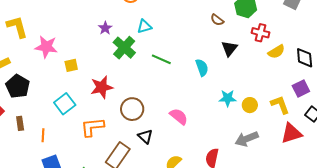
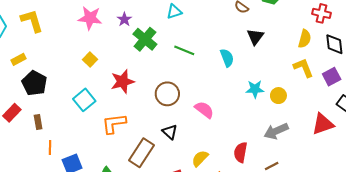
cyan triangle: (144, 26) -> (174, 12), moved
red cross: (260, 33) -> (321, 13), moved
pink star: (46, 47) -> (90, 18), moved
yellow semicircle: (276, 52) -> (305, 39), turned -42
yellow square: (71, 65) -> (90, 60), turned -32
yellow L-shape: (280, 105) -> (303, 68), moved
brown circle: (132, 109) -> (167, 94), moved
orange line: (43, 135) -> (50, 148), moved

